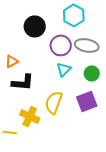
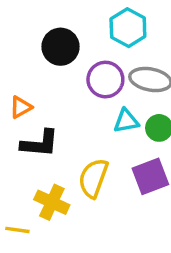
cyan triangle: (64, 69) -> (126, 121), moved, turned 35

